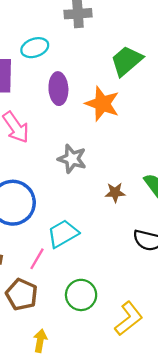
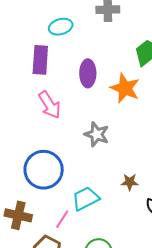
cyan ellipse: (35, 48) -> (61, 27), moved
brown star: (115, 192) -> (130, 182), moved

